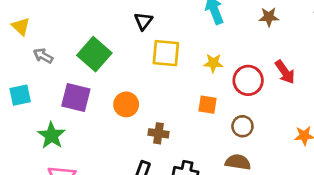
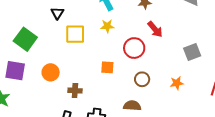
yellow star: (213, 63) -> (107, 26), moved
red arrow: (285, 72) -> (155, 29), moved
brown circle: (242, 126) -> (142, 79), moved

